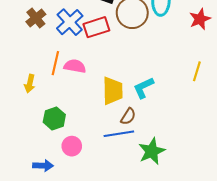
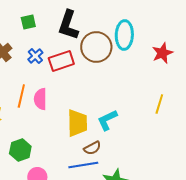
blue cross: (70, 22) -> (35, 56), size x0.6
pink semicircle: (75, 66) -> (40, 99), turned -100
brown semicircle: (128, 116) -> (92, 148), turned 30

